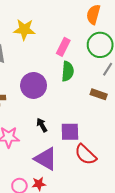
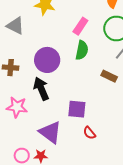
black arrow: (42, 125) -> (41, 89), moved, size x1.6
red semicircle: (86, 155) -> (89, 133), size x0.6

